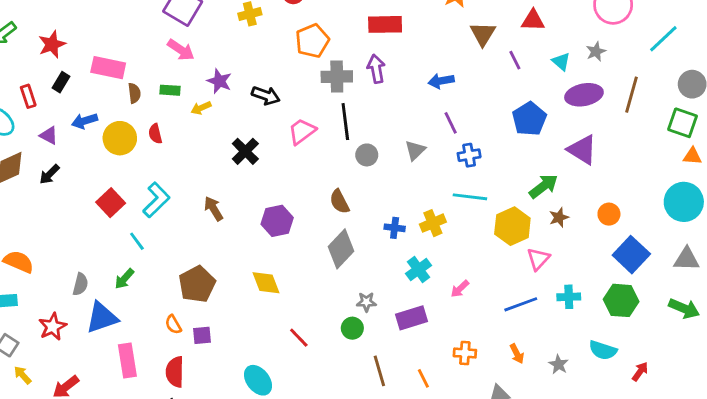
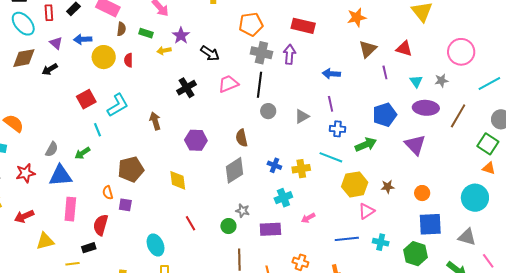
green arrow: (544, 186) -> (366, 145), moved
blue square: (631, 255) -> (430, 224), turned 30

